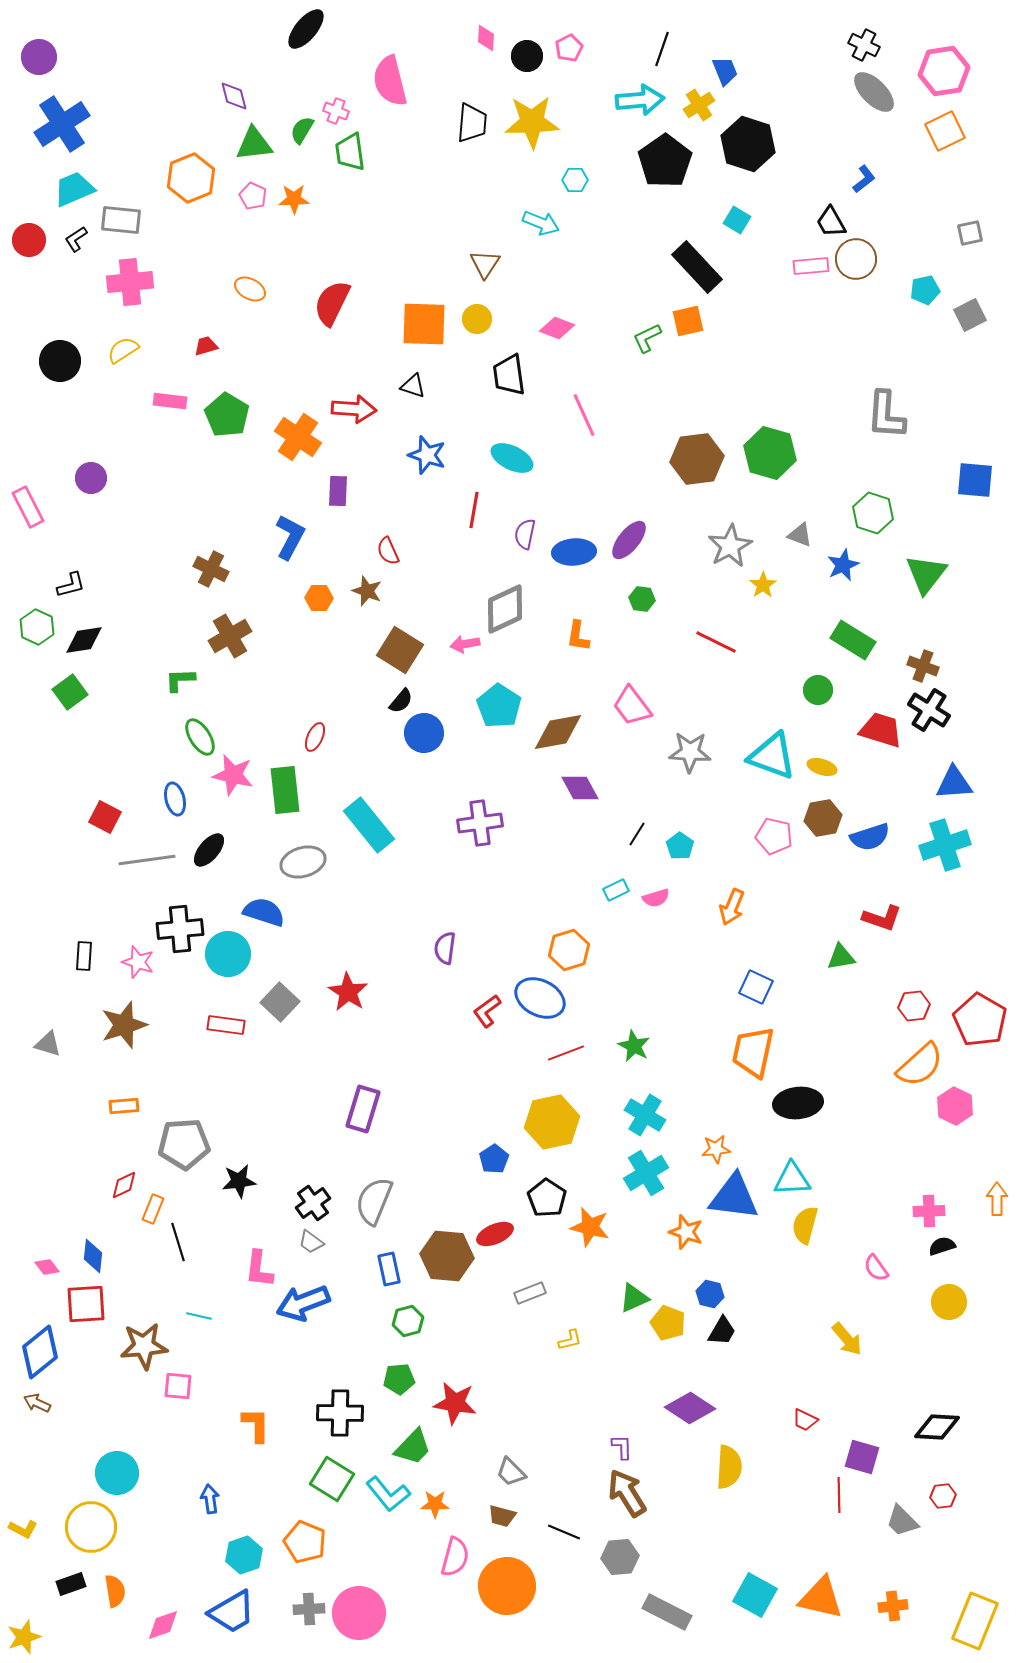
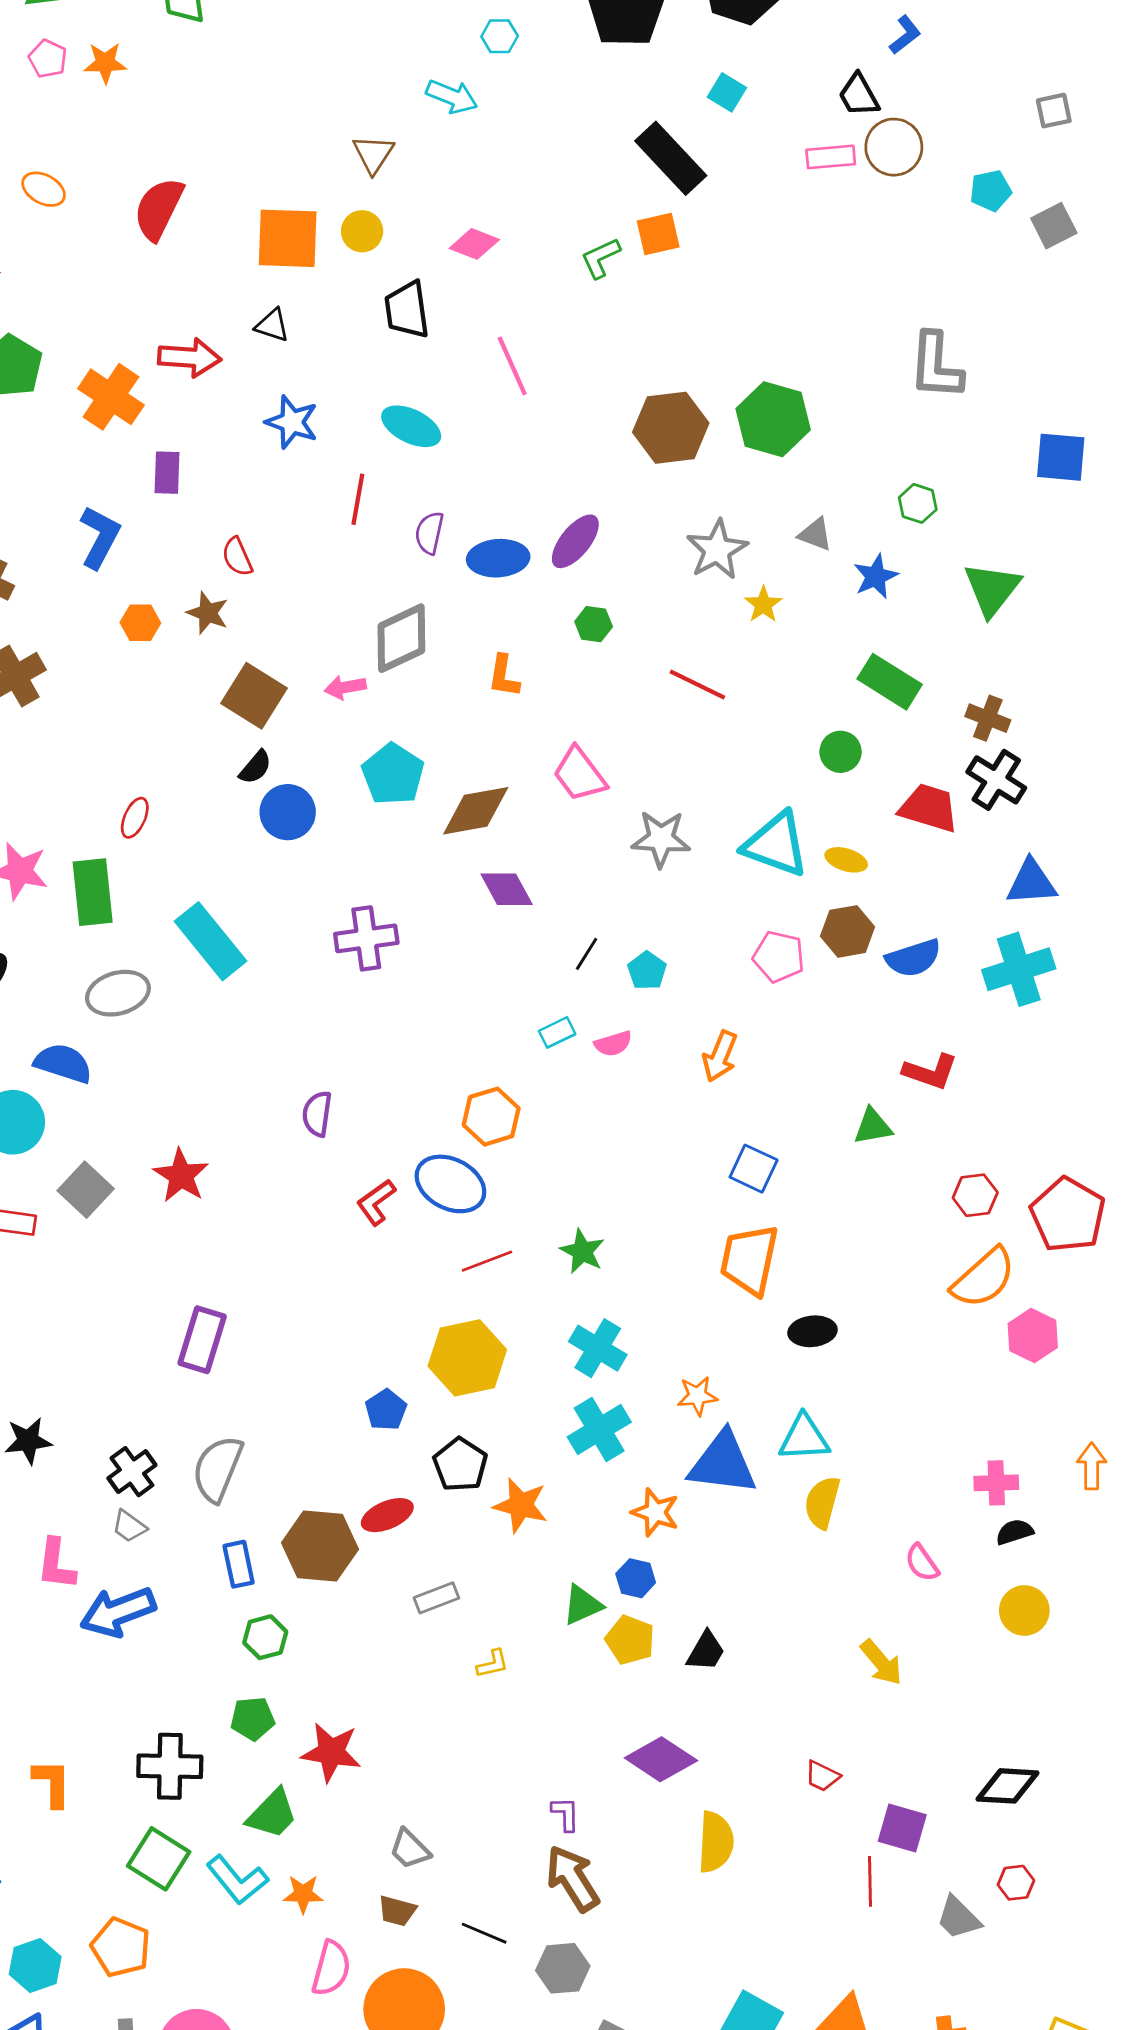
green hexagon: (873, 513) -> (918, 503), size x0.7
black ellipse: (798, 1103) -> (812, 1331), size x0.7
blue hexagon: (710, 1294) -> (636, 1578), moved

